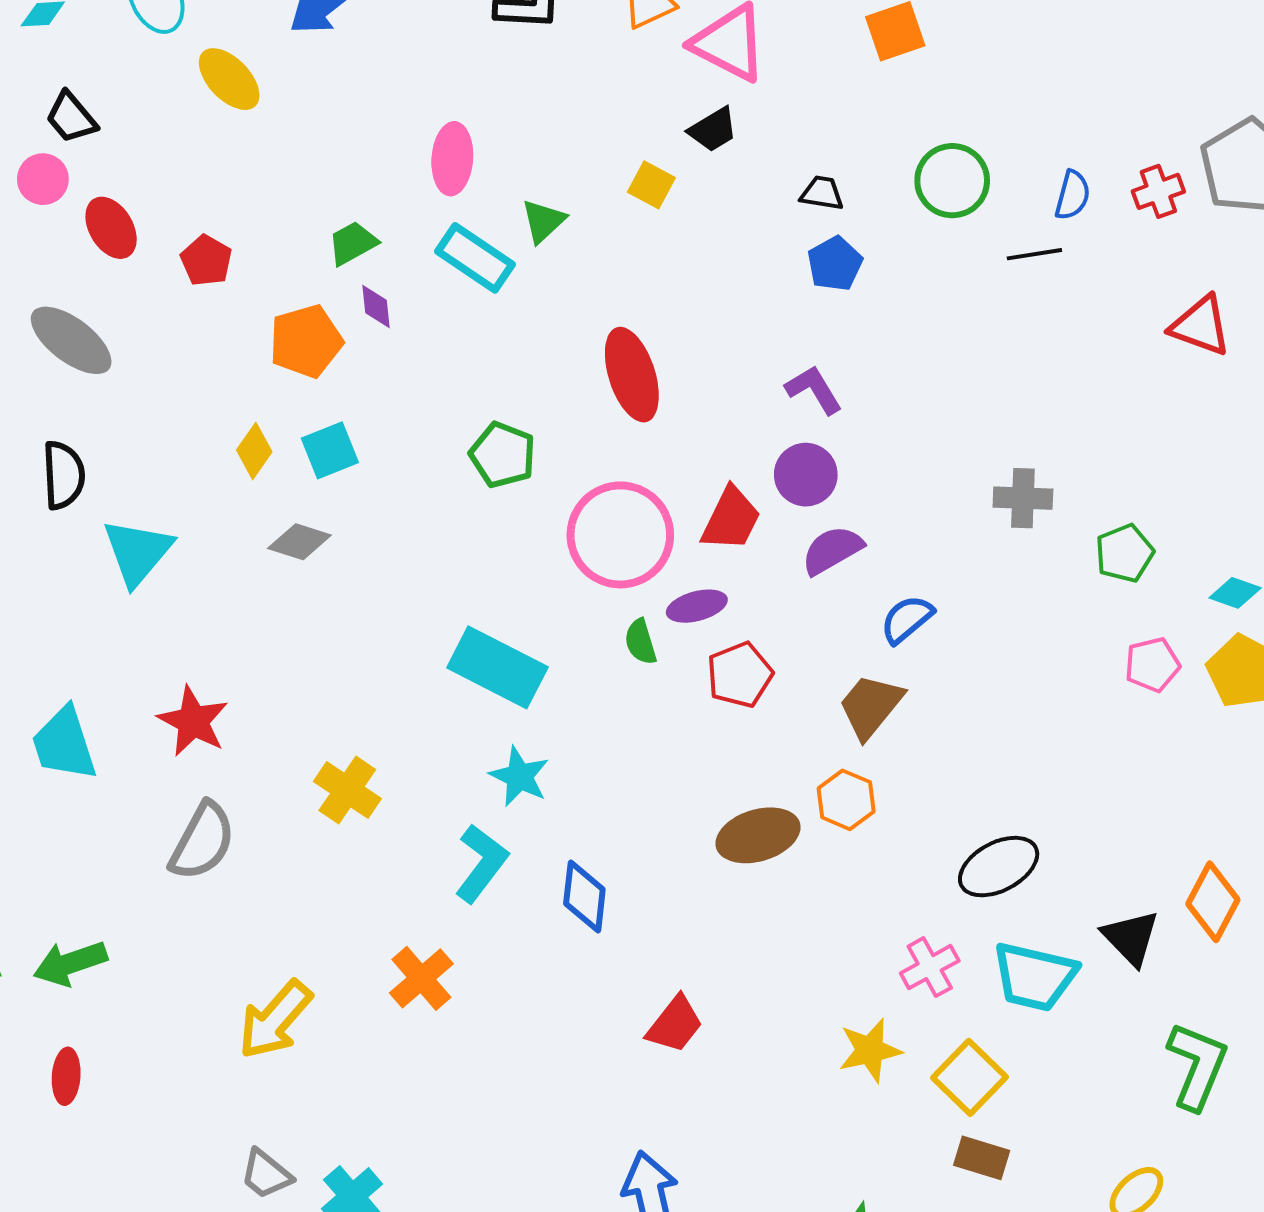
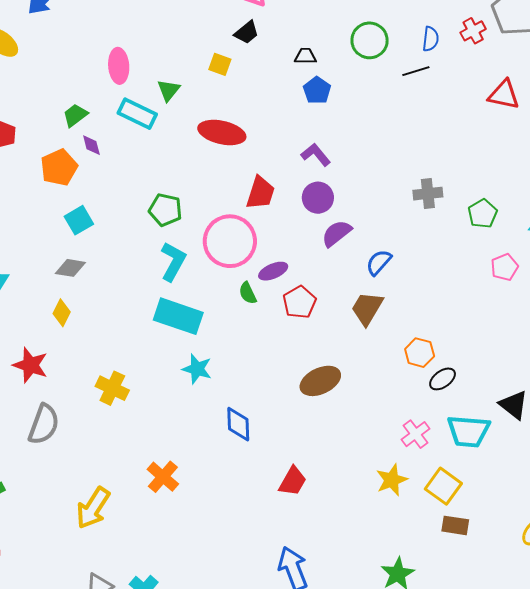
red ellipse: (632, 375) -> (222, 132), moved, turned -51
yellow diamond: (254, 451) -> (62, 313), moved
red trapezoid: (731, 519) -> (260, 193), moved
orange hexagon: (846, 800) -> (420, 353), moved
cyan L-shape: (481, 863) -> (173, 261), moved
black ellipse: (999, 867) -> (443, 379), size x0.7

